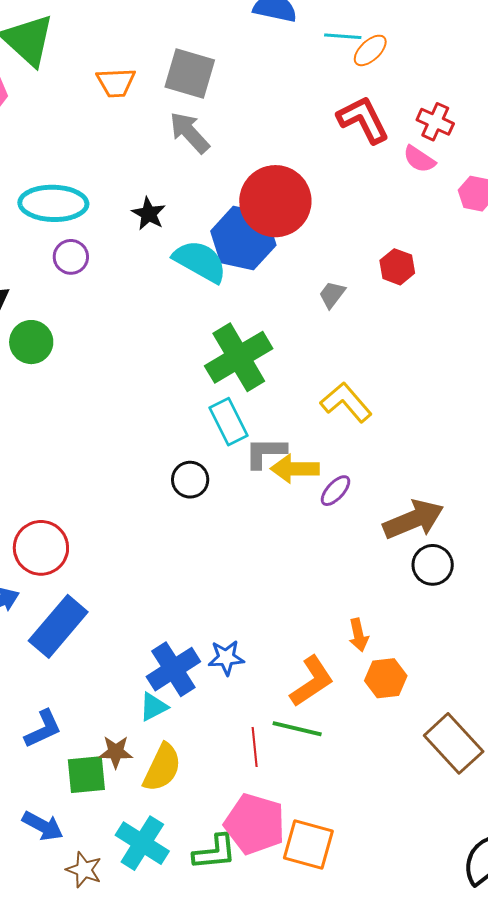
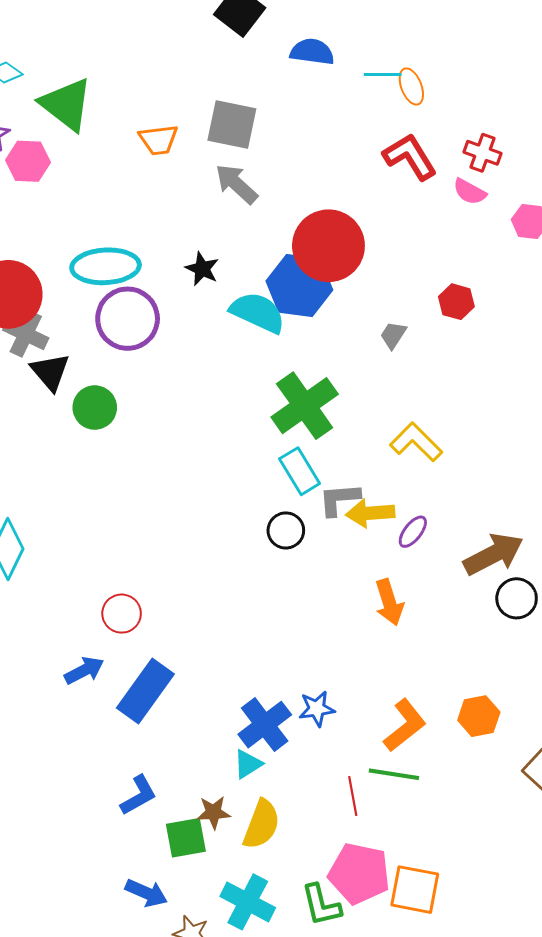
orange ellipse: (370, 50) -> (411, 86), turned -63
purple circle: (71, 257) -> (128, 319), size x1.8
black circle: (190, 480) -> (286, 530), moved
red circle: (41, 548) -> (122, 614), size x0.7
orange arrow: (359, 635) -> (389, 602), moved, size x1.4
green L-shape: (215, 852) -> (321, 905), turned 87

